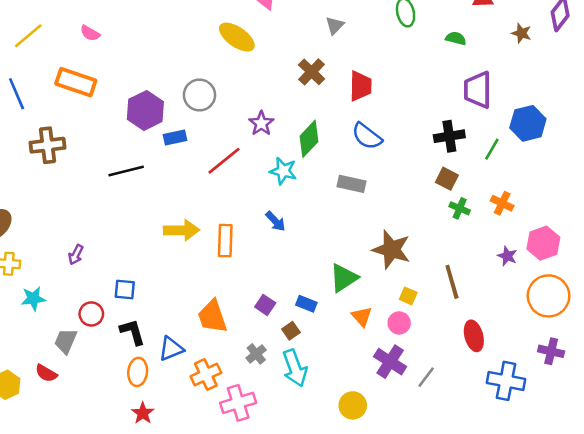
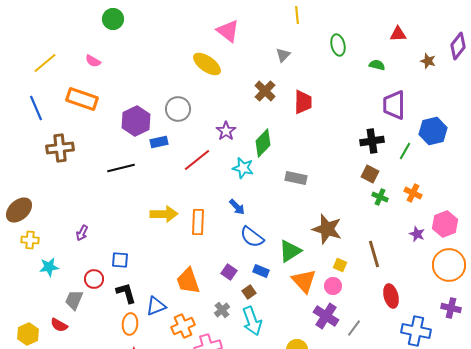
blue semicircle: (367, 136) -> (252, 237), moved
orange triangle: (362, 317) -> (304, 281), size x1.5

